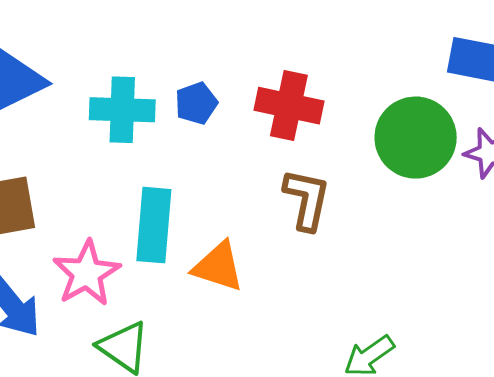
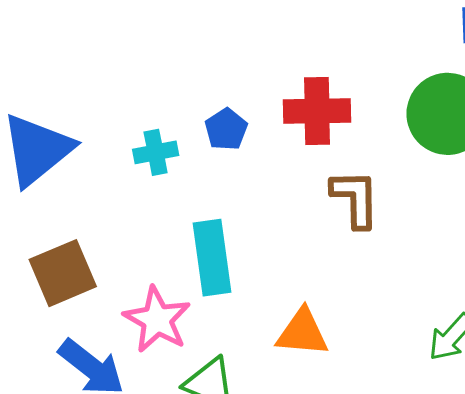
cyan cross: (122, 110) -> (156, 152), size x0.7
orange triangle: (218, 267) -> (302, 333), moved

